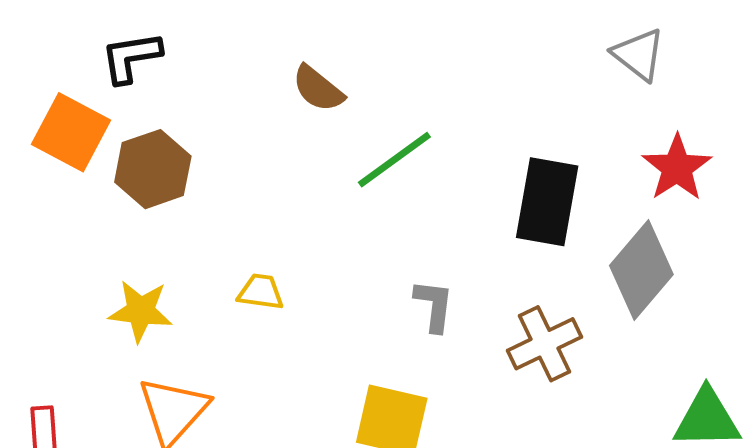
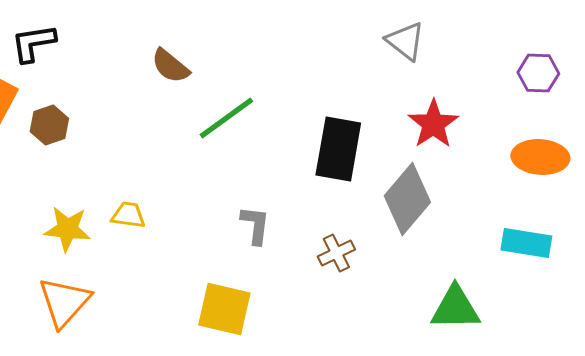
brown hexagon: (153, 169) -> (49, 125), size x0.7
yellow star: (141, 311) -> (67, 229), moved
brown cross: (544, 344) -> (336, 253), size x0.7

